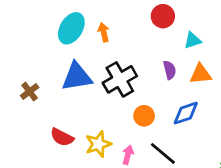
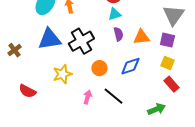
cyan triangle: (192, 40) -> (114, 14), moved
red semicircle: (62, 137) -> (27, 91), moved
yellow star: (98, 144) -> (62, 74), moved

